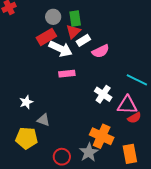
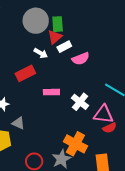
gray circle: (53, 17) -> (36, 21), size x1.6
red rectangle: (46, 37) -> (25, 73), moved
white arrow: (61, 49) -> (41, 53), size x0.6
pink rectangle: (67, 74) -> (51, 92), moved

